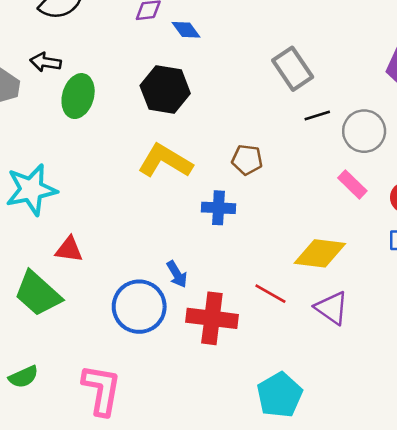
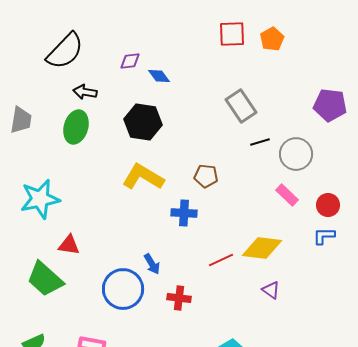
black arrow: (46, 62) -> (85, 92), moved
red line: (270, 294) -> (221, 260), moved, turned -55
purple triangle: (332, 308) -> (271, 290), size x0.7
red cross: (212, 318) -> (179, 298), size x0.6

